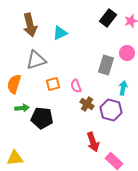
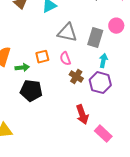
gray triangle: (36, 60) -> (67, 33), moved, turned 30
cyan arrow: (123, 88) -> (103, 61), moved
green arrow: (22, 108) -> (22, 68), moved

